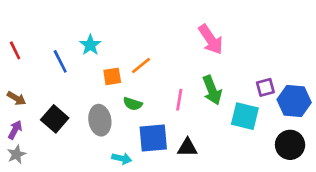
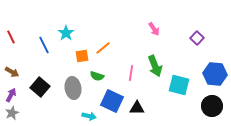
pink arrow: (211, 39) -> (154, 29), size x0.6
purple square: (265, 87) -> (197, 38), moved, turned -32
blue square: (153, 138) -> (112, 101), turned 30

